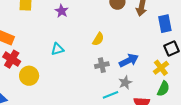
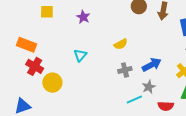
yellow semicircle: (98, 39) -> (121, 44), turned 32
cyan triangle: (57, 49) -> (80, 55), turned -32

